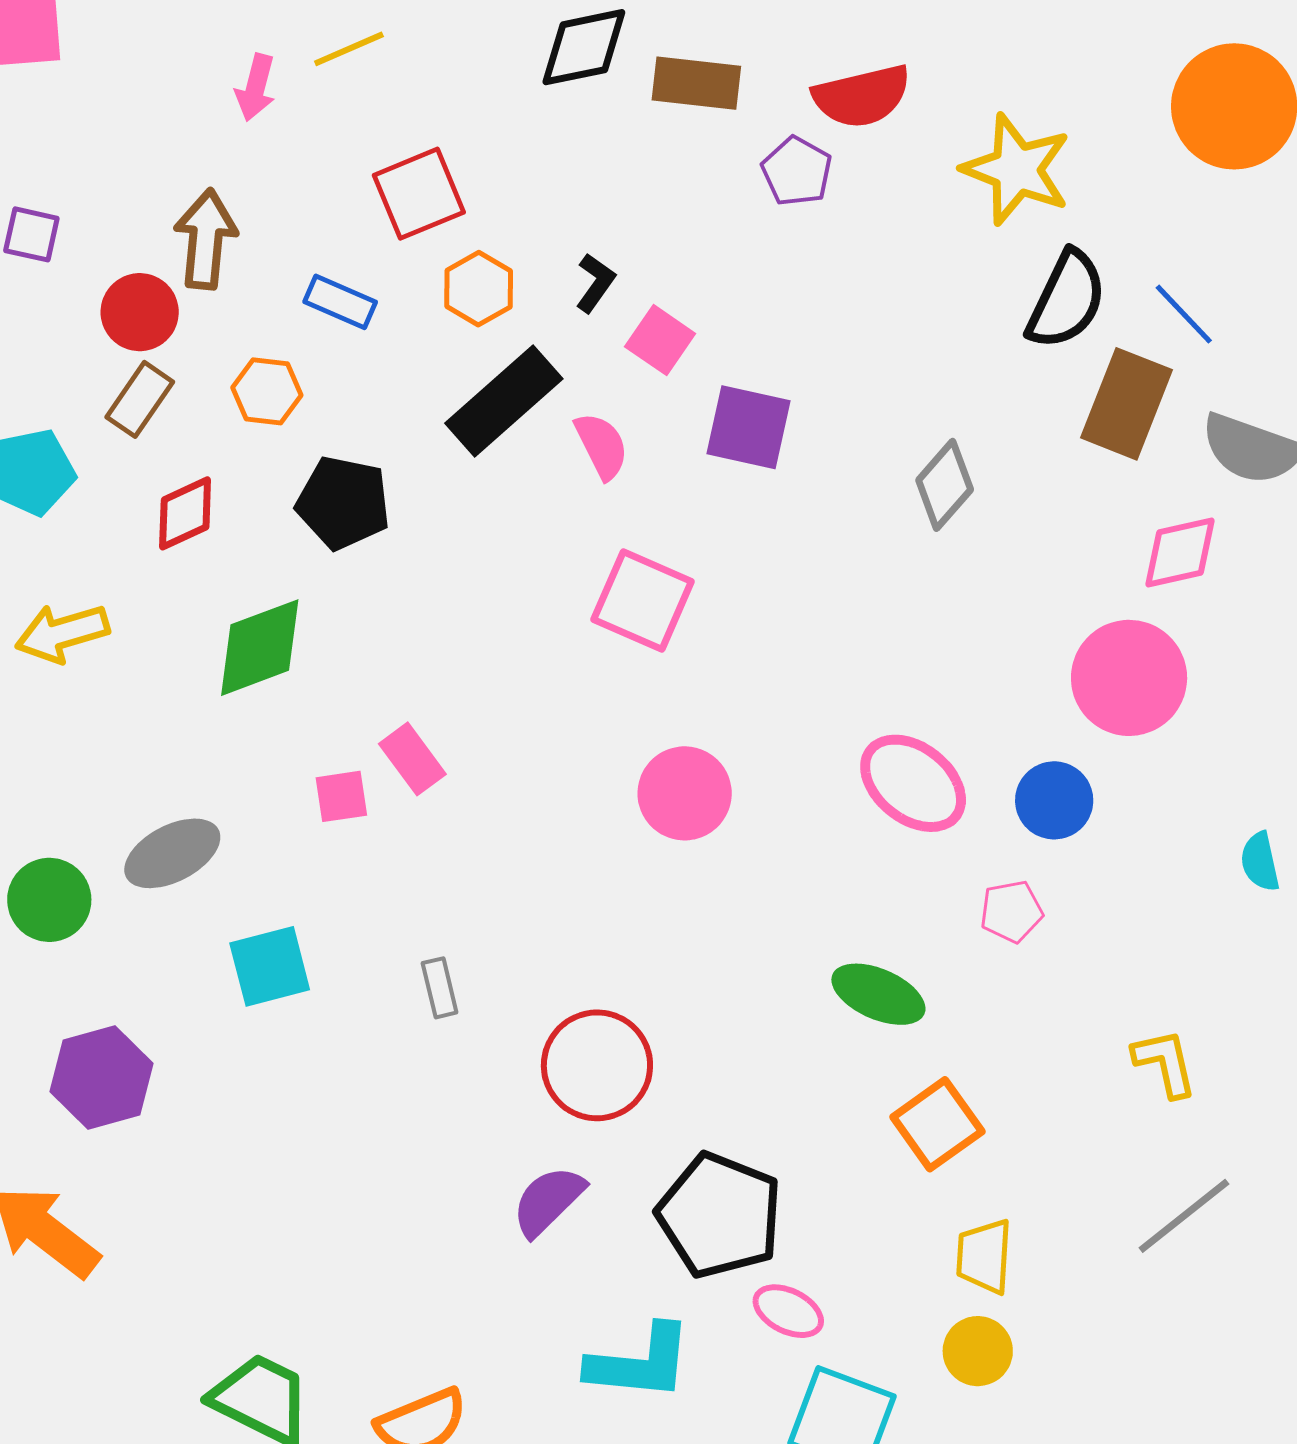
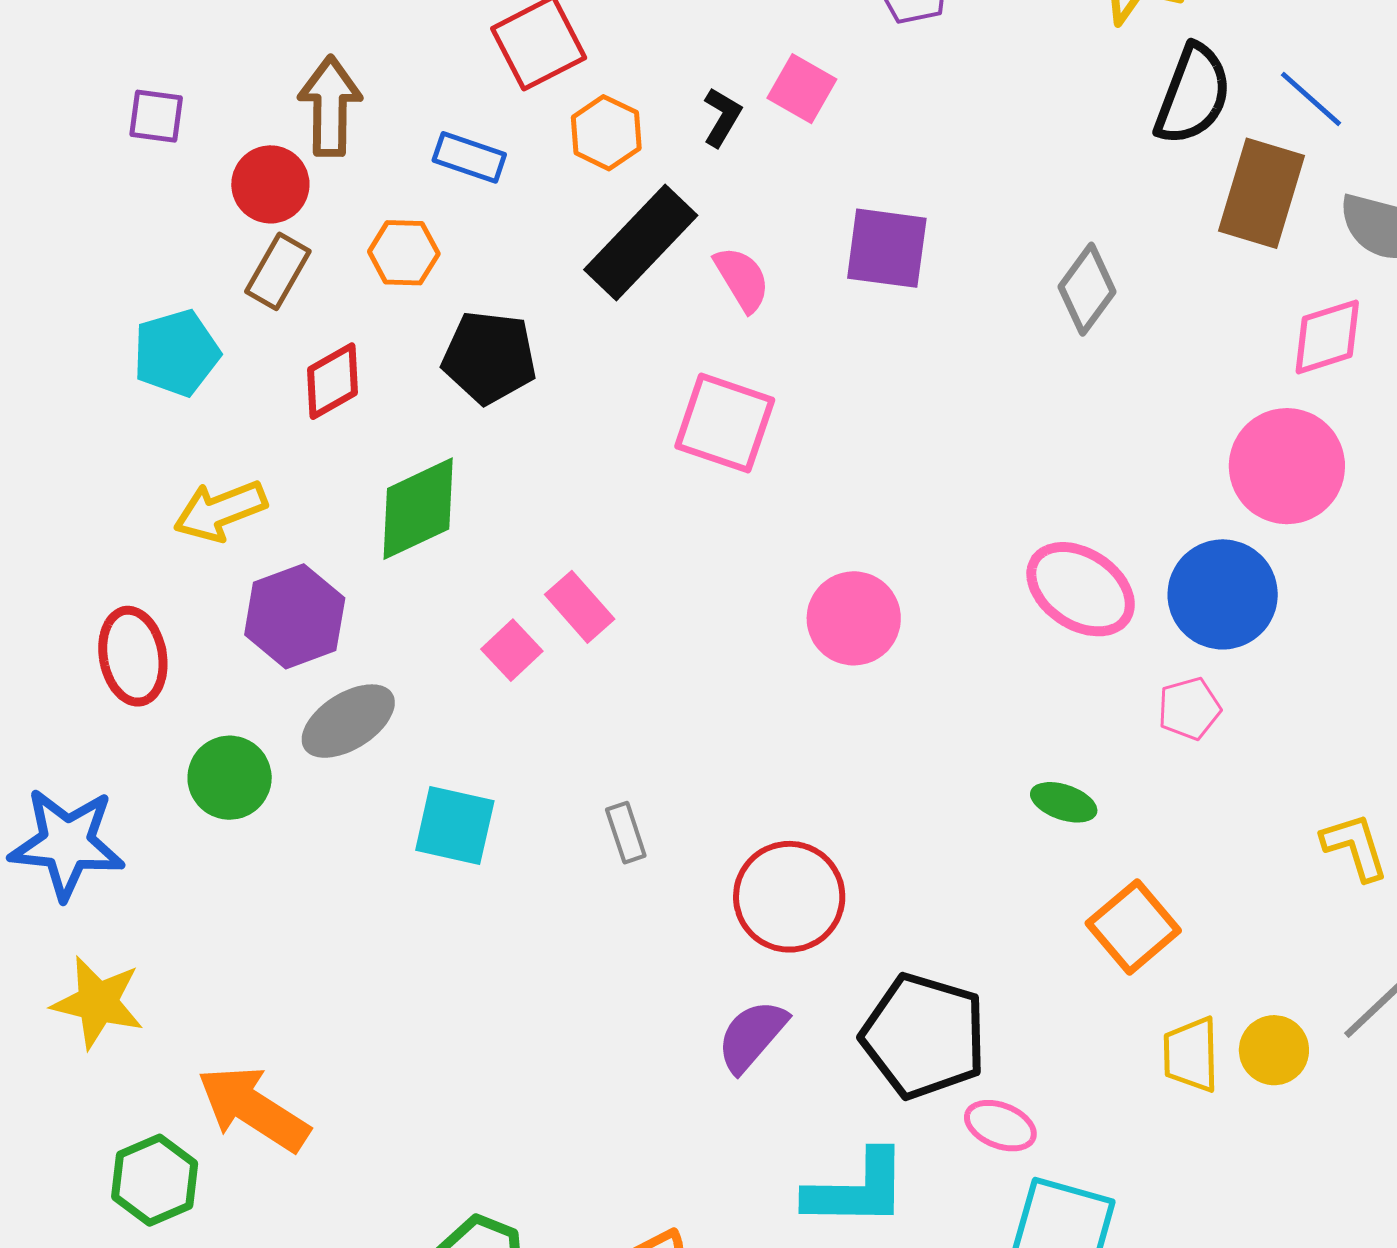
pink square: (660, 340) -> (802, 89), moved
pink square: (643, 601) -> (725, 423), moved
pink square: (341, 796) -> (512, 650), turned -30
blue circle: (1054, 800) -> (1223, 594), size x1.4
cyan square: (270, 966) -> (455, 825), turned 32
green ellipse: (878, 994) -> (1064, 802), size x0.7
purple hexagon: (102, 1078) -> (295, 616), moved
yellow circle: (978, 1351) -> (1274, 1050), moved

